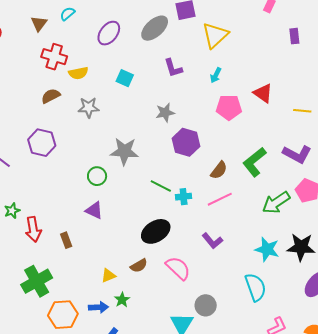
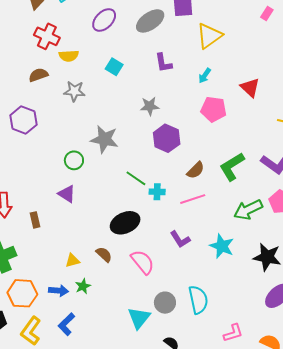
red triangle: (263, 93) -> (250, 88), moved
cyan star: (267, 249) -> (222, 246), moved
brown semicircle: (139, 266) -> (104, 254), turned -114
cyan semicircle: (256, 287) -> (198, 300), moved

